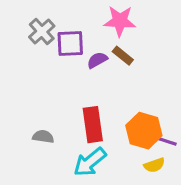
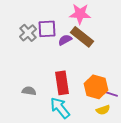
gray cross: (42, 32) -> (28, 33), moved
brown rectangle: (123, 56) -> (82, 37), size x1.6
cyan arrow: (90, 162) -> (60, 108), turned 90

